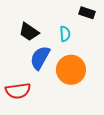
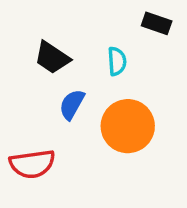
blue semicircle: (40, 58) -> (72, 105), size x0.7

